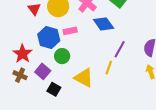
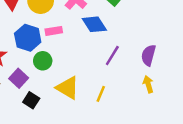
yellow line: (109, 68) -> (101, 94), moved

